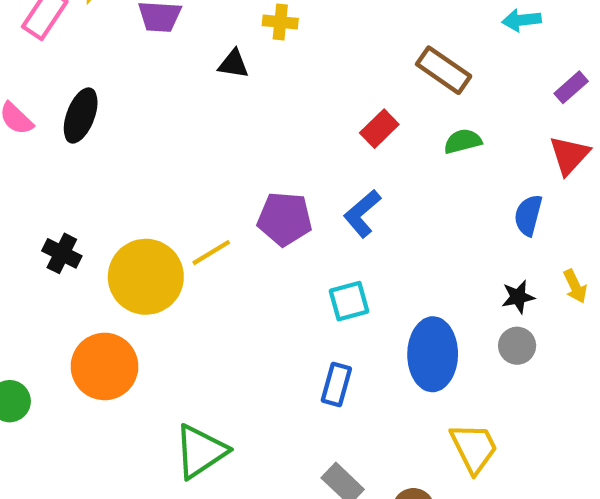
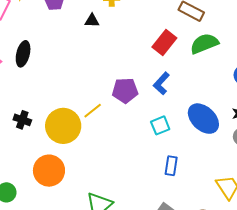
red rectangle: (379, 129) -> (164, 43), size x1.4
green semicircle: (463, 141) -> (204, 44), size x1.6
blue ellipse: (433, 354) -> (203, 119), moved, turned -40
blue rectangle: (336, 384) -> (171, 166), moved

